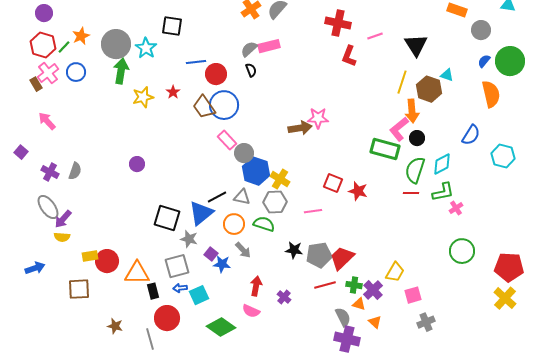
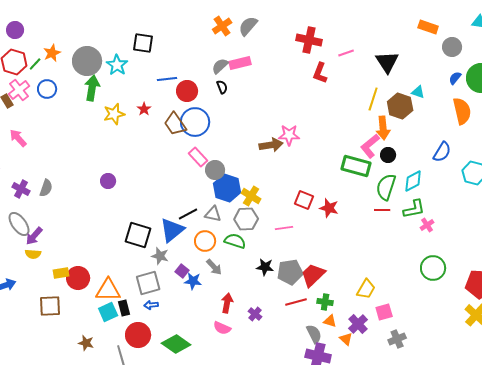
purple cross: (373, 290) -> (358, 324), moved
cyan square: (199, 295) -> (108, 312), moved
green diamond: (221, 327) -> (176, 344), moved

